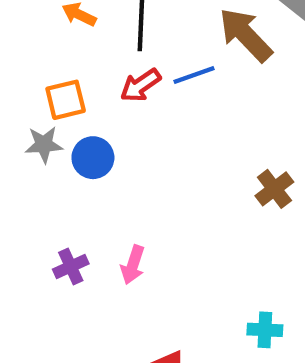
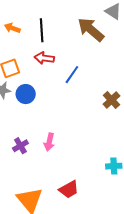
blue line: (194, 75) -> (72, 75), moved, turned -30
red arrow: (140, 85) -> (44, 58), turned 48

